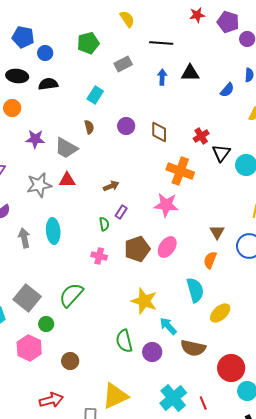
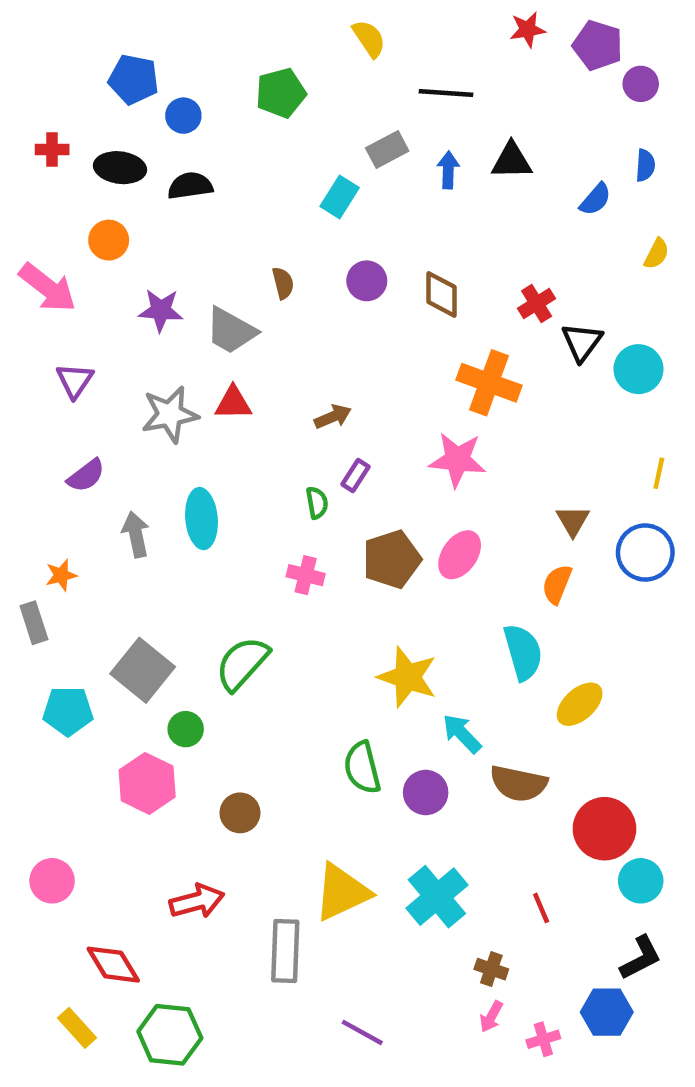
gray rectangle: (123, 64) -> (387, 150), moved
cyan rectangle: (95, 95) -> (340, 197), moved
cyan cross: (173, 398) -> (437, 897), moved

